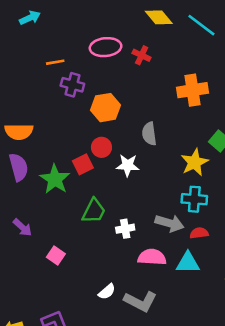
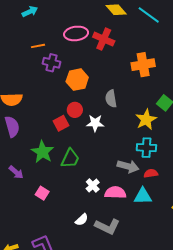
cyan arrow: (30, 18) -> (30, 11), moved
red cross: (142, 55) -> (104, 39), size x1.5
green star: (55, 179) -> (42, 152), moved
white cross: (125, 229) -> (93, 186), moved, turned -32

